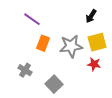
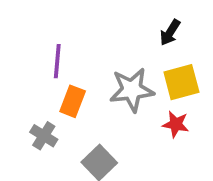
purple line: (32, 19) -> (57, 61), moved, turned 60
orange rectangle: (43, 43) -> (73, 101), moved

